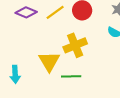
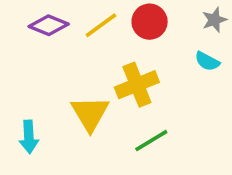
green line: (71, 76) -> (151, 141), moved, turned -30

